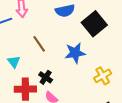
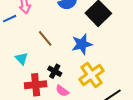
yellow cross: (103, 76) -> (92, 75), moved, size x1.4

